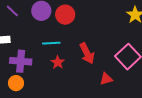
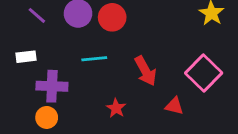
red star: (58, 62) -> (116, 108), moved
red triangle: (106, 79) -> (174, 106), turned 32

